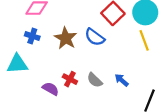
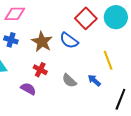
yellow line: (144, 40) -> (108, 60), moved
red cross: (70, 79) -> (40, 70), moved

